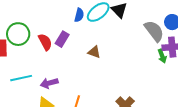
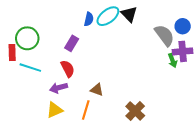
red semicircle: (45, 42) -> (68, 69), moved
brown triangle: (94, 52) -> (97, 90), moved
cyan line: (21, 78) -> (30, 68), moved, turned 30

